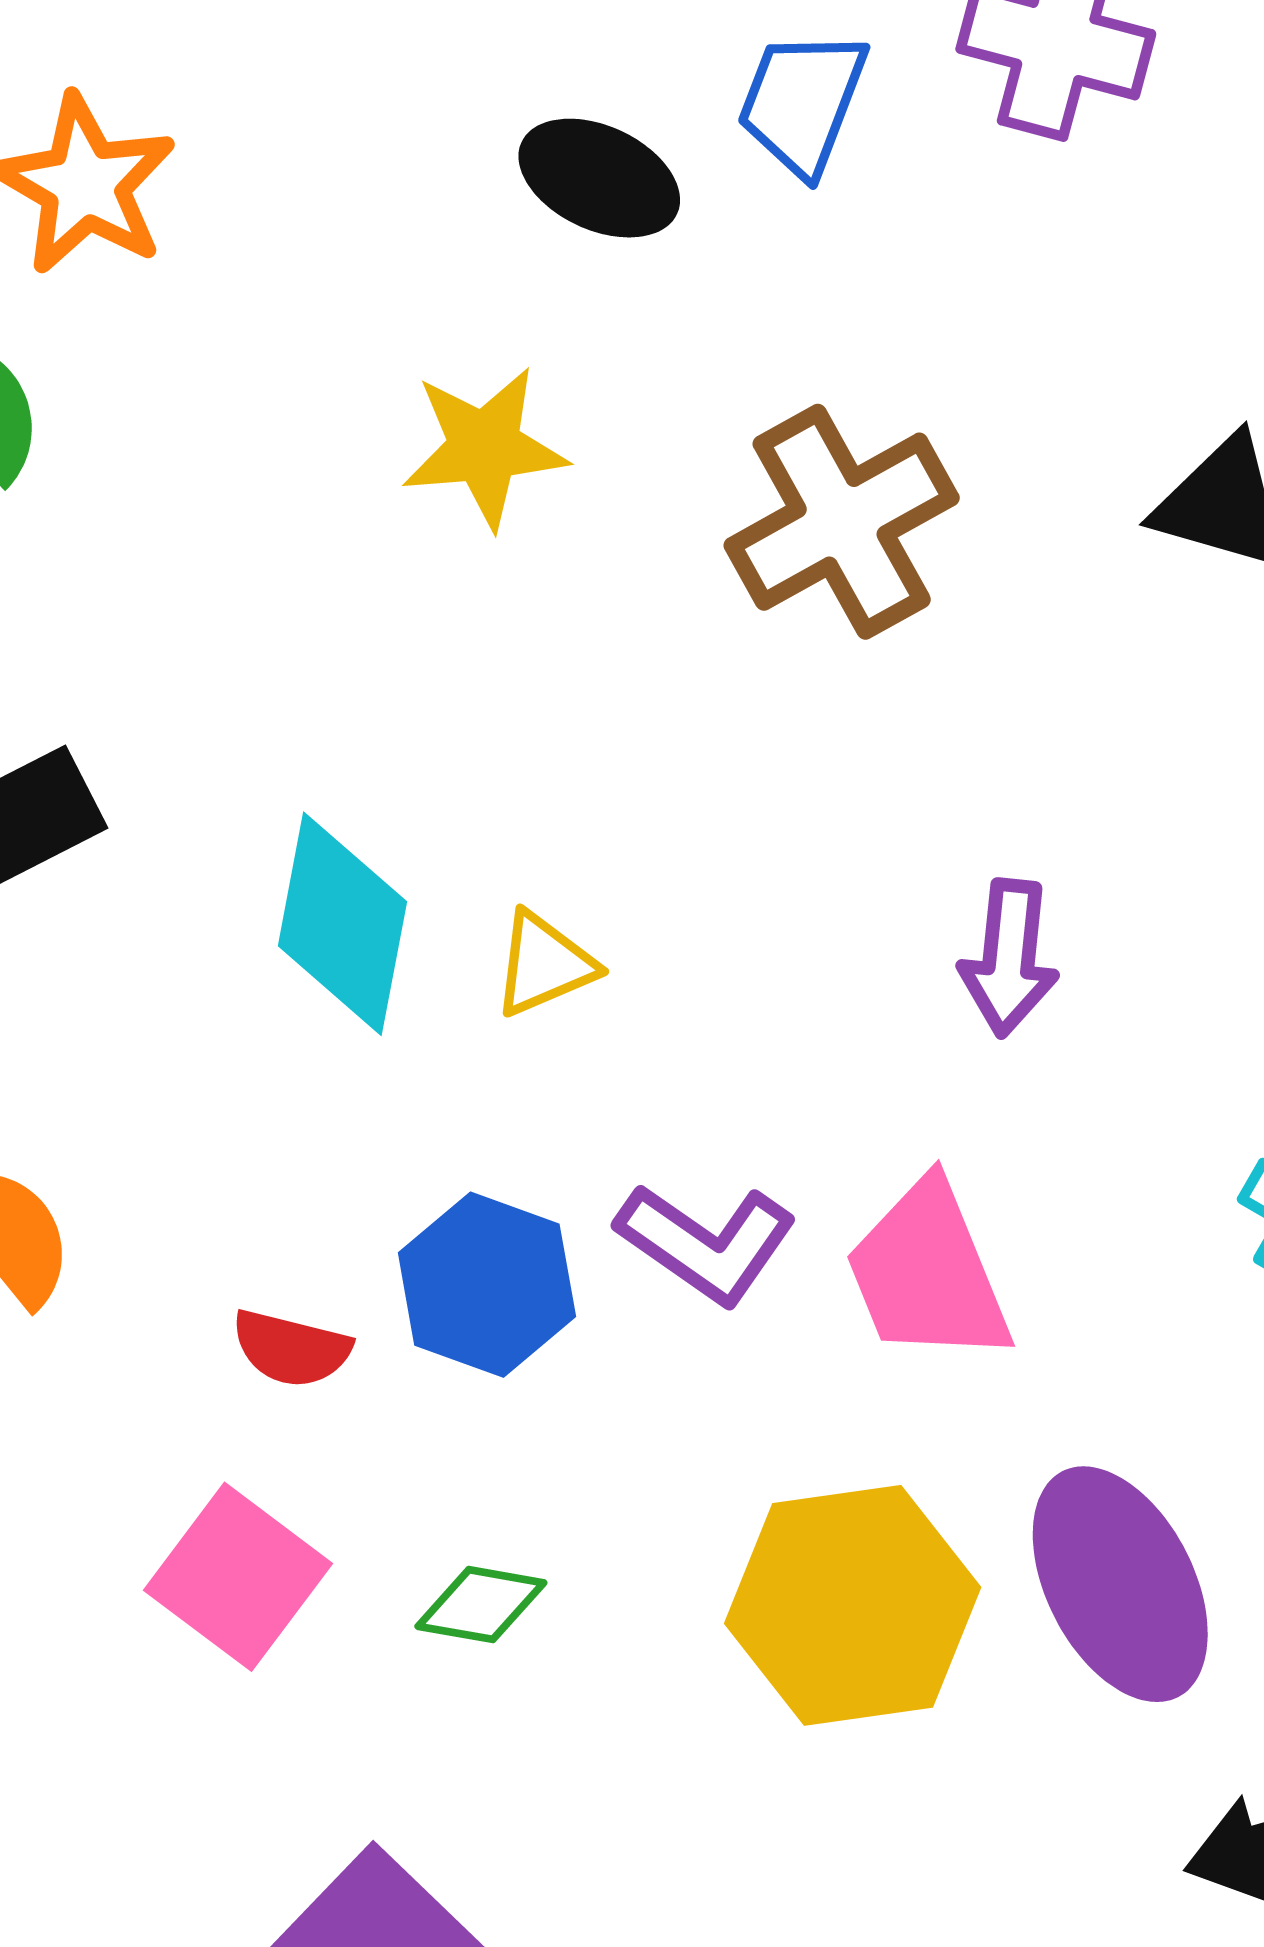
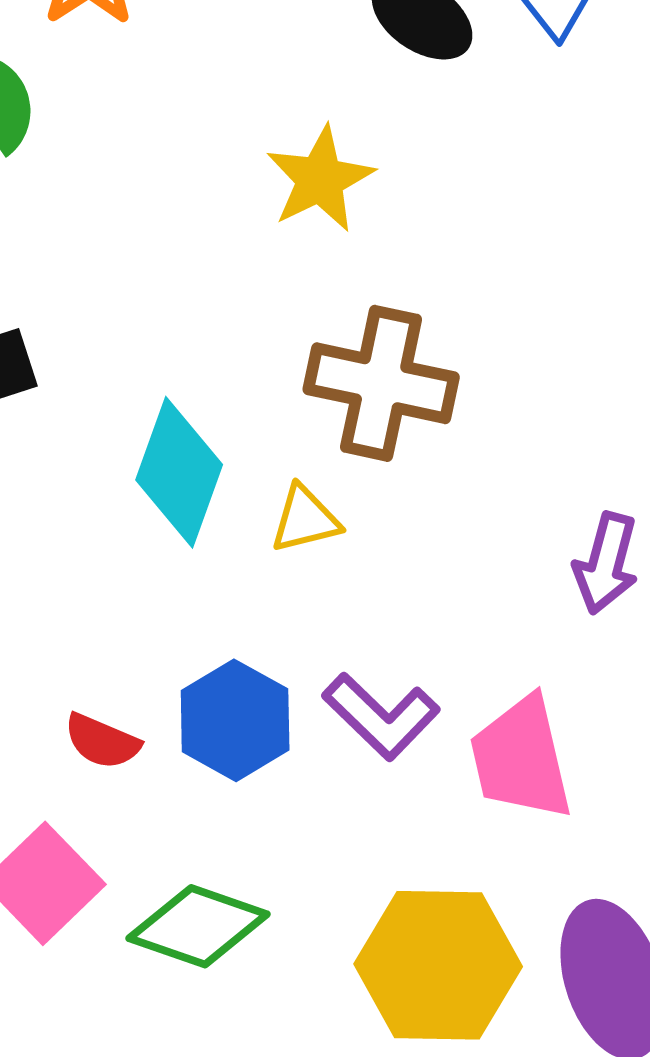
yellow star: (484, 447) -> (320, 179), turned -30
brown cross: (842, 522) -> (381, 383), moved, turned 32
green diamond: (481, 1605) -> (198, 926), size x1.6

